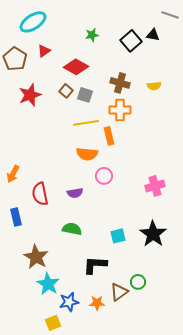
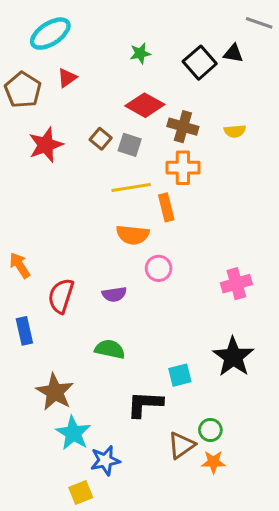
red diamond: (76, 67) -> (145, 105), moved
orange arrow: (13, 174) -> (20, 265), turned 120
red semicircle: (40, 194) -> (61, 296), turned 30
cyan square: (118, 236) -> (180, 375), moved
orange star: (97, 303) -> (213, 462), moved

